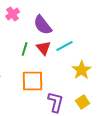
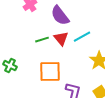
green line: (25, 49) -> (42, 40), turned 56

